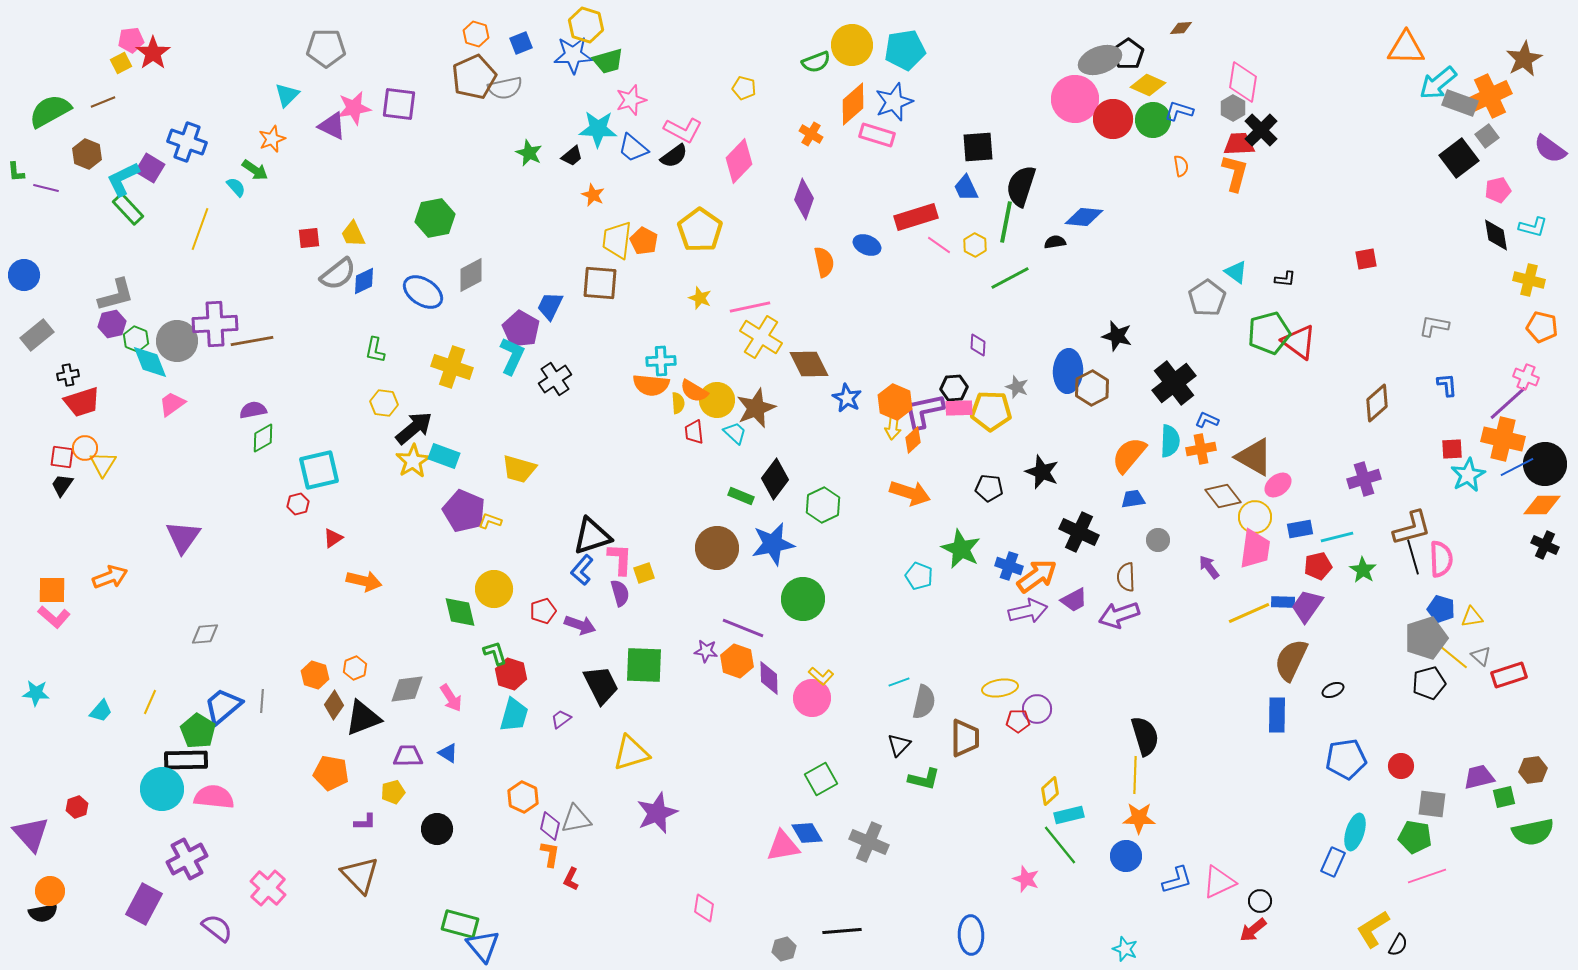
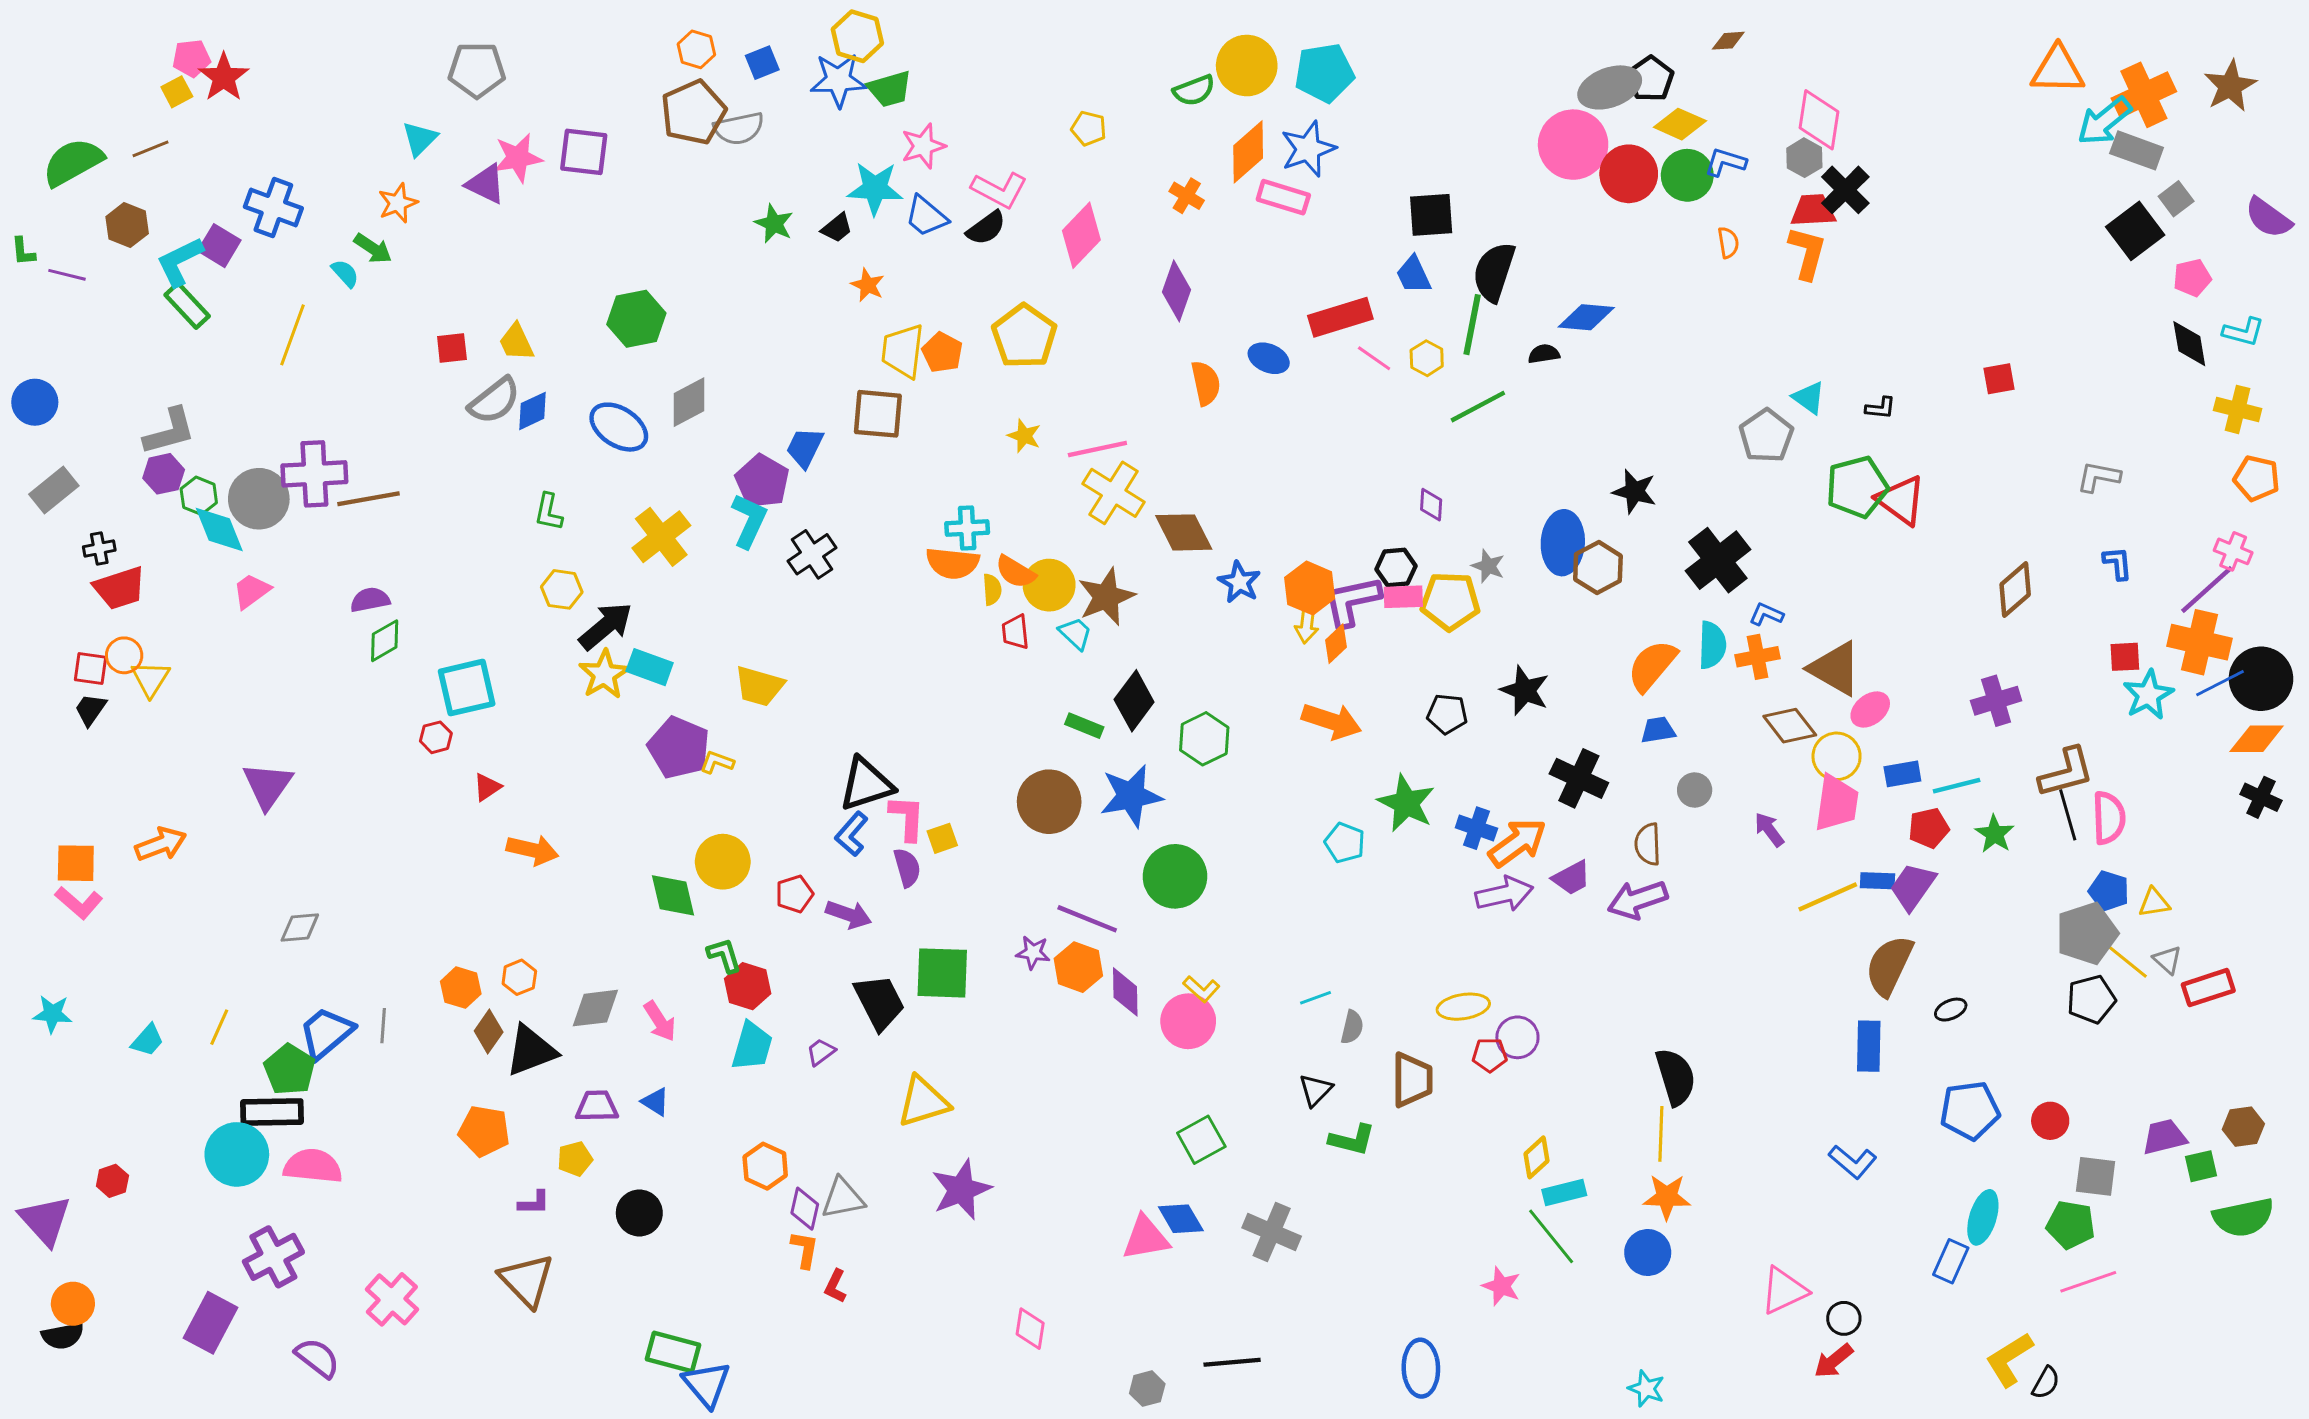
orange cross: (1490, 96) -> (2144, 95), moved
yellow cross: (452, 367) -> (661, 537), turned 33
gray semicircle: (924, 702) -> (1352, 1027), size x0.7
blue L-shape: (1177, 880) -> (1853, 1162), moved, turned 56

